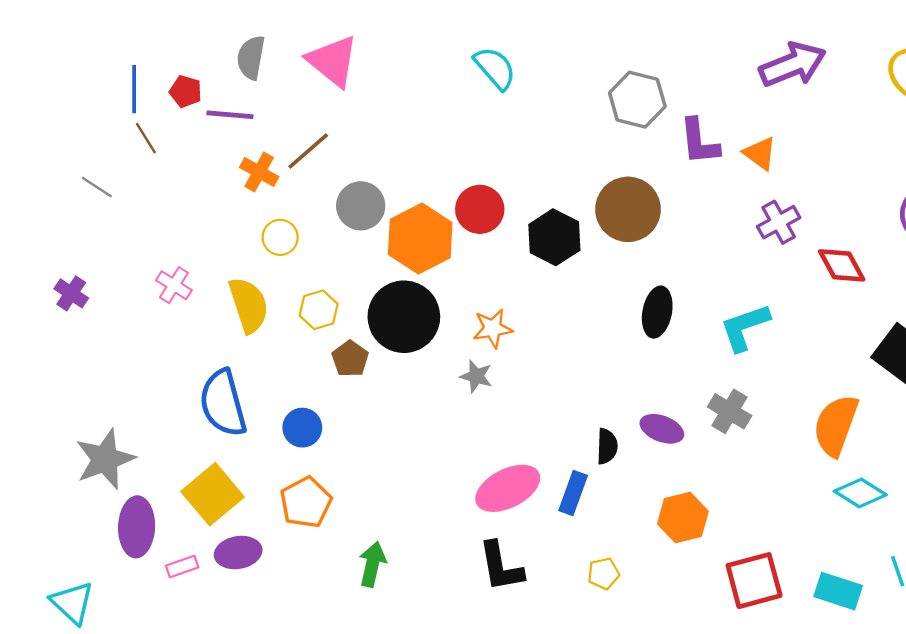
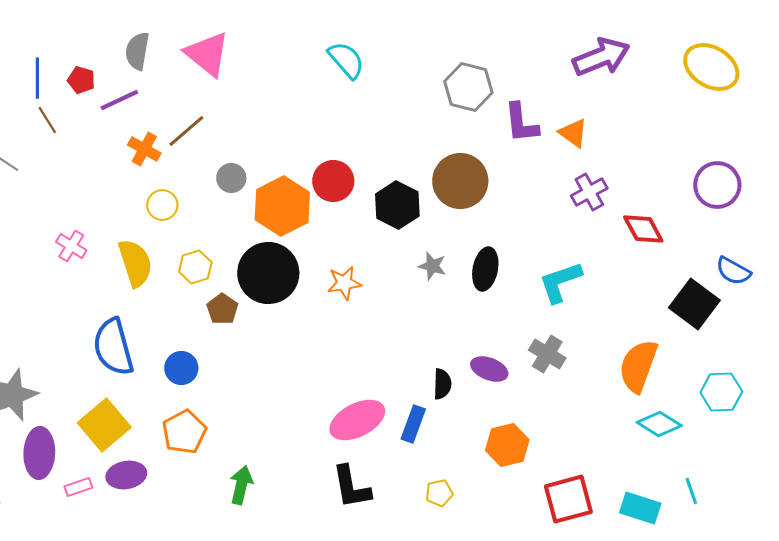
purple line: (230, 115) -> (119, 100), turned -30
gray circle: (361, 206) -> (231, 178), size x0.7
gray star: (476, 376) -> (432, 266), moved

